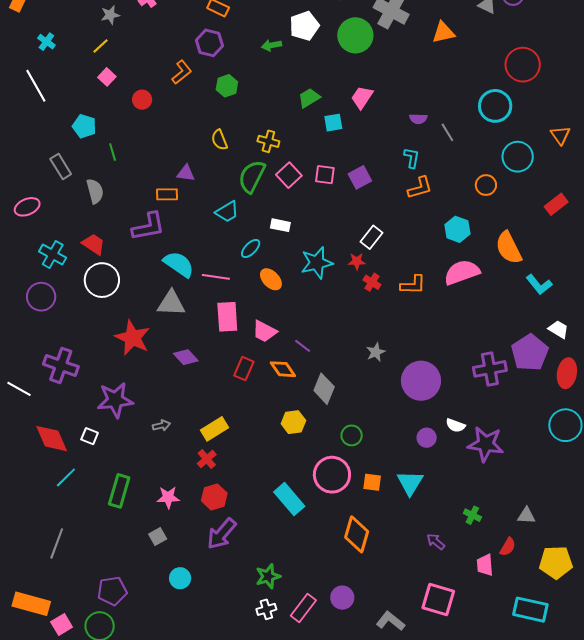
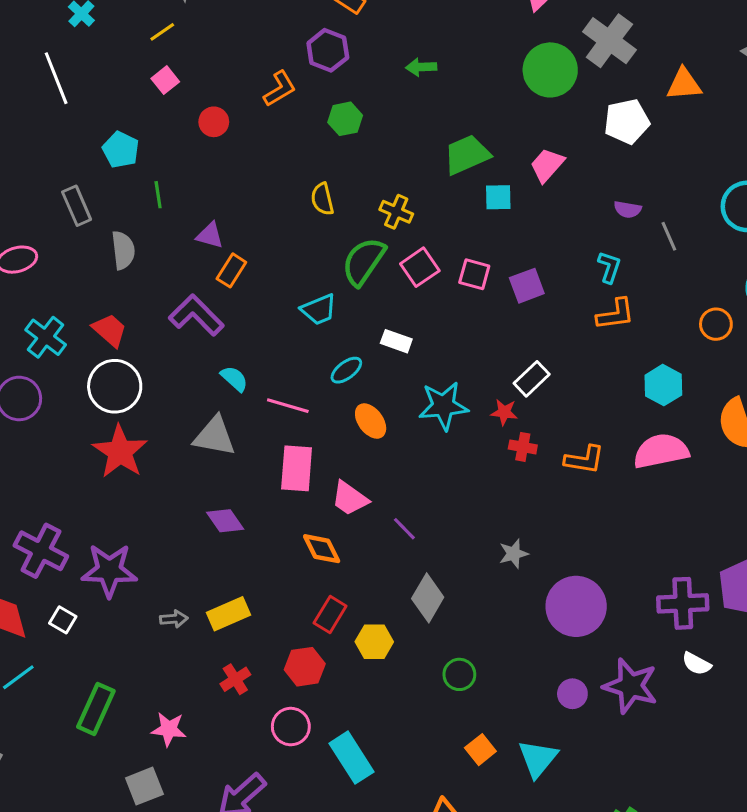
white pentagon: (304, 26) -> (627, 121), moved
green trapezoid: (309, 98) -> (467, 155), size x1.4
purple triangle: (186, 173) -> (210, 235), moved
orange rectangle: (167, 194) -> (231, 270), turned -65
purple L-shape: (148, 227) -> (196, 315), turned -132
cyan semicircle: (179, 264) -> (234, 379), size x0.6
red cross: (372, 282) -> (523, 447), turned -30
red star: (133, 338) -> (120, 452), moved
purple cross: (61, 365) -> (41, 551), moved
red rectangle: (244, 369) -> (330, 615), moved
orange diamond: (283, 369) -> (322, 549), moved
white semicircle: (455, 425) -> (697, 664), moved
yellow rectangle: (214, 429) -> (228, 614), moved
purple star: (486, 444) -> (630, 686), moved
pink circle: (332, 475) -> (291, 727), moved, size x0.7
orange square: (372, 482) -> (480, 750), turned 36
red hexagon: (214, 497) -> (305, 667), moved
gray square: (158, 536) -> (144, 786), size x1.4

